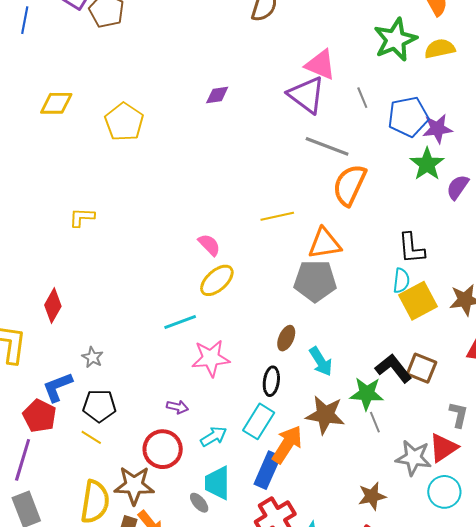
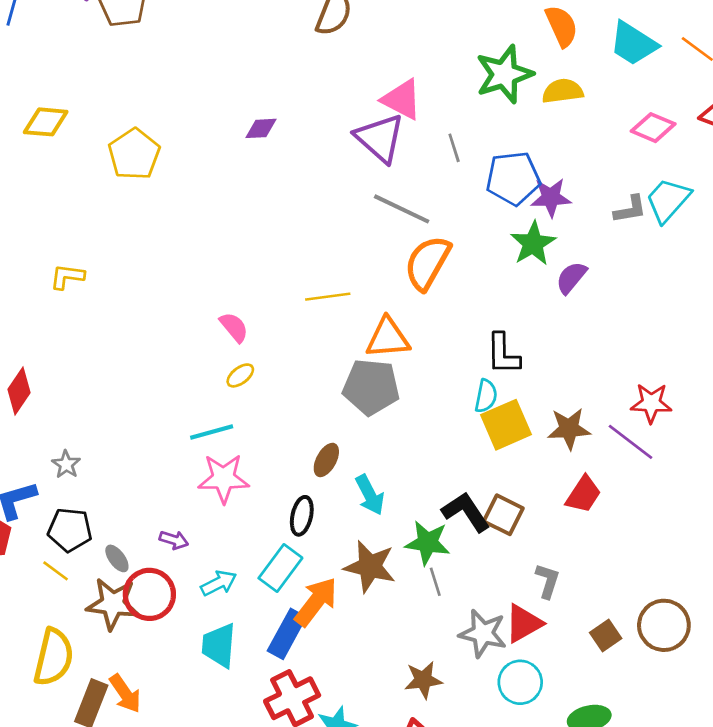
yellow ellipse: (217, 280) -> (240, 375), size x0.6
cyan line: (180, 322) -> (212, 432), moved
brown star: (134, 485) -> (113, 604), moved
gray ellipse: (199, 503) -> (117, 558), moved

